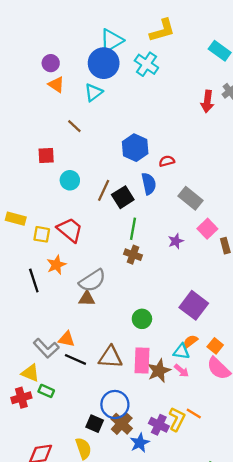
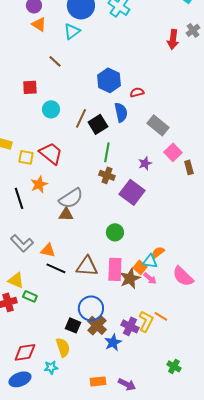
purple square: (194, 305) -> (132, 192), moved
orange square: (215, 346) -> (140, 267), moved
gray L-shape: (46, 348) -> (22, 243), moved

